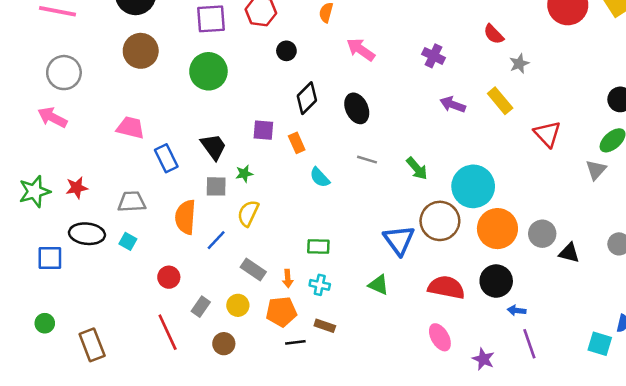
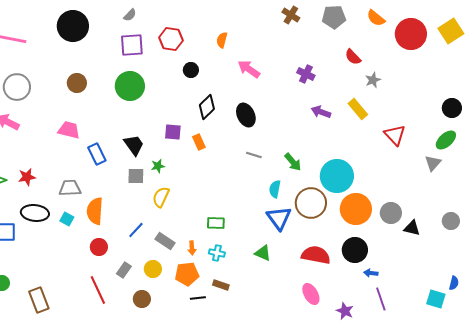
brown circle: (141, 51) -> (77, 83), moved, size x0.7
cyan semicircle: (320, 177) -> (275, 189), moved, turned 54
orange semicircle: (185, 217) -> (95, 211), moved
blue line: (216, 240) -> (136, 230), moved

